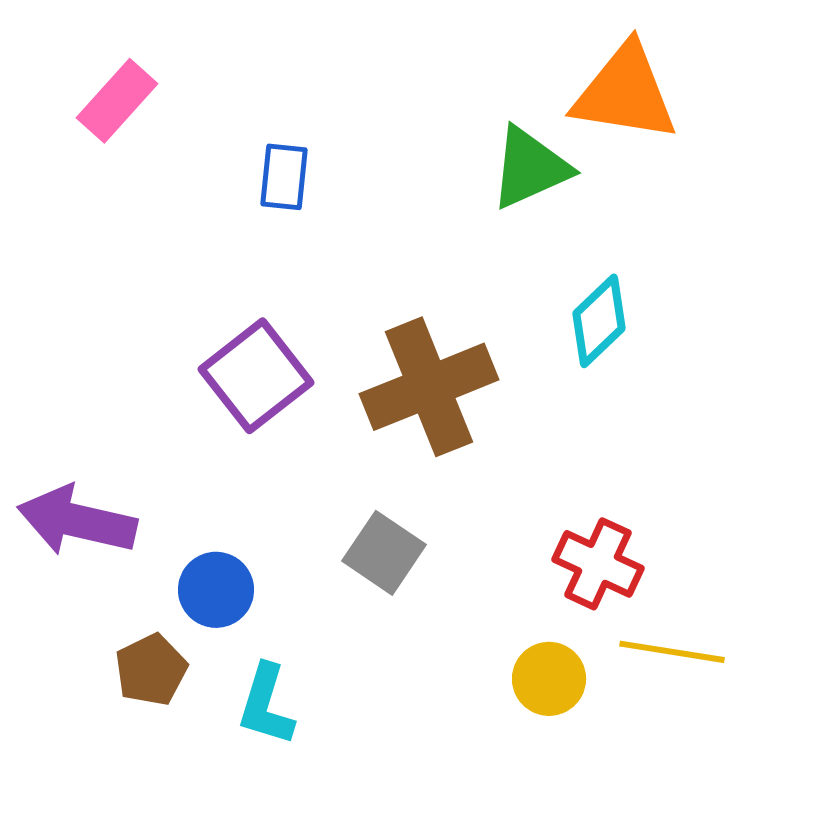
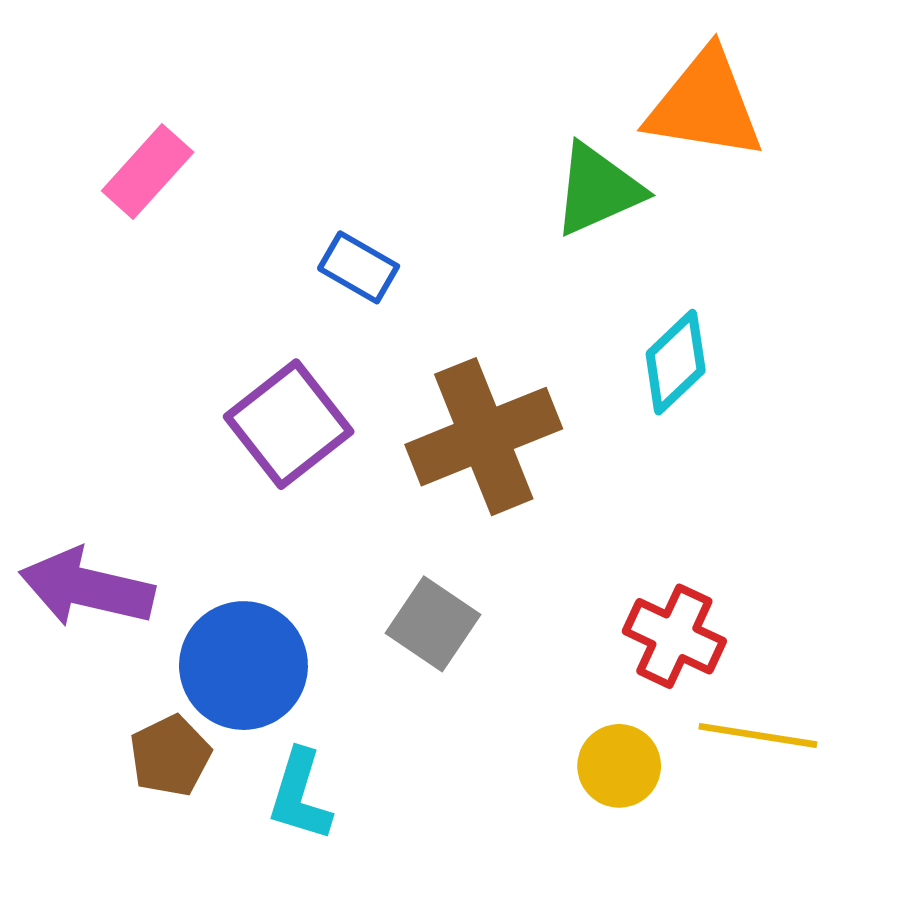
pink rectangle: (117, 101) -> (148, 171), moved
blue rectangle: (284, 177) -> (359, 267), moved, turned -66
blue circle: (216, 590) -> (243, 666), size x1.5

